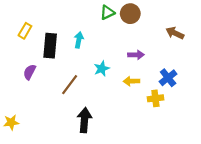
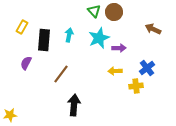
green triangle: (107, 12) -> (94, 11), turned -48
cyan star: (102, 69) -> (99, 38), moved, size x1.5
yellow star: (11, 122) -> (10, 115), moved

